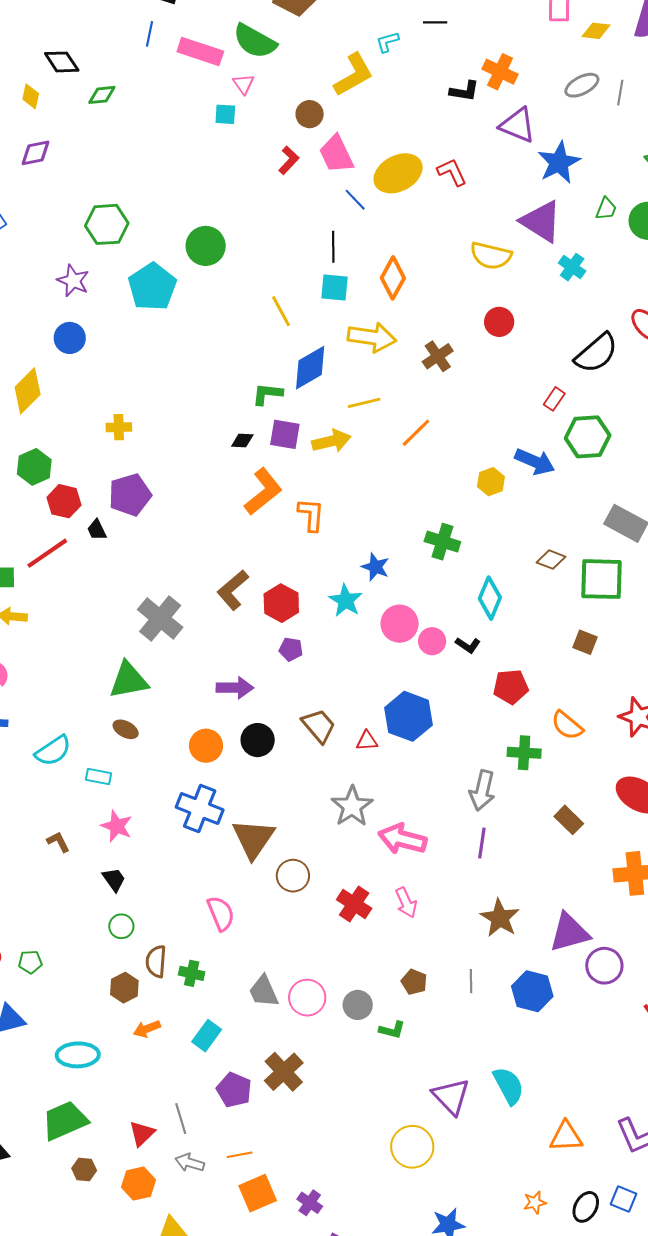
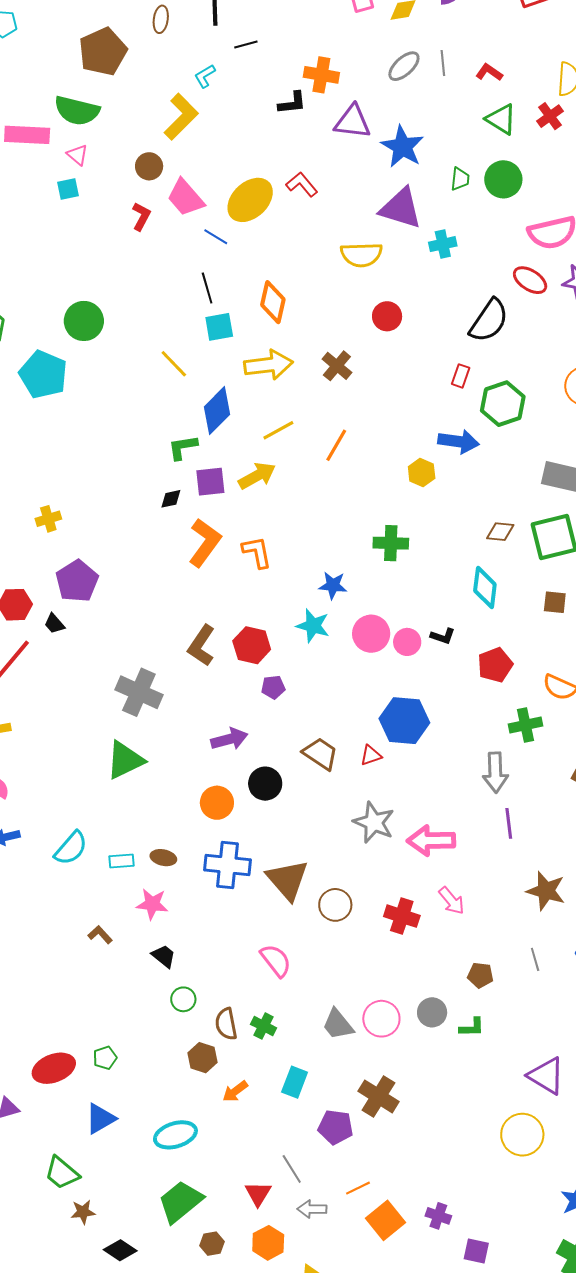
cyan cross: (572, 267) -> (443, 244), turned -32
cyan diamond: (490, 598) -> (485, 588), moved
brown ellipse: (126, 729) -> (163, 858), moved
green cross: (192, 973) -> (264, 1026), turned 30

